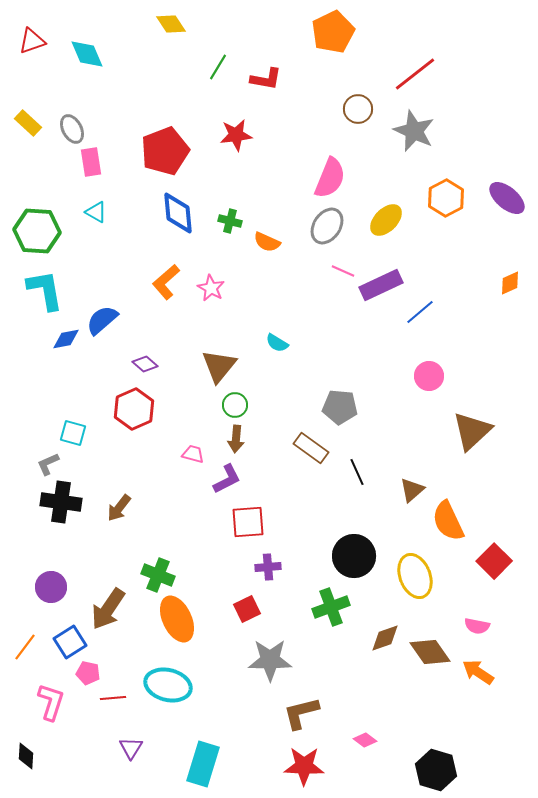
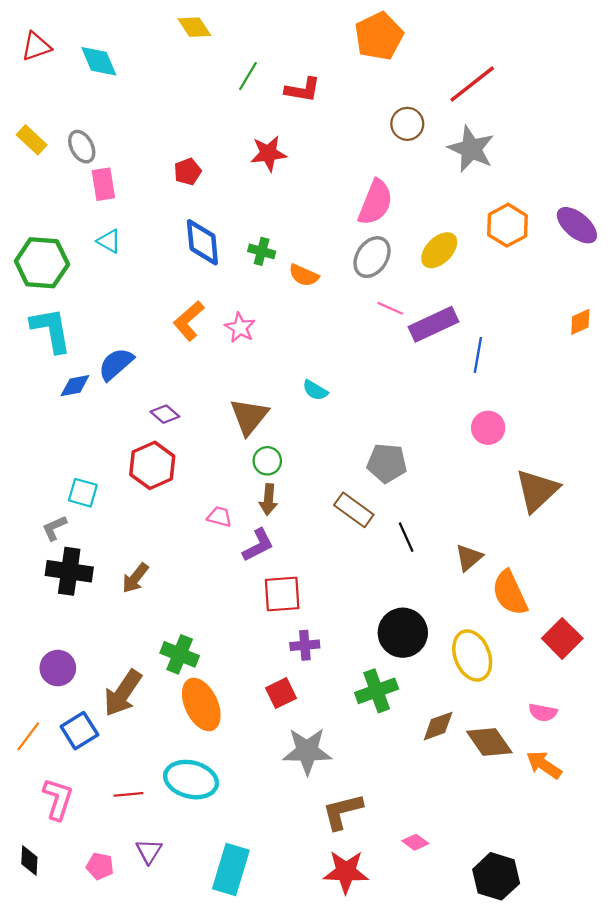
red pentagon: (165, 151) -> (188, 172), size x0.5
blue line: (420, 312) -> (478, 355), turned -40
pink pentagon: (88, 673) -> (100, 866), moved

